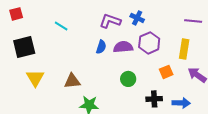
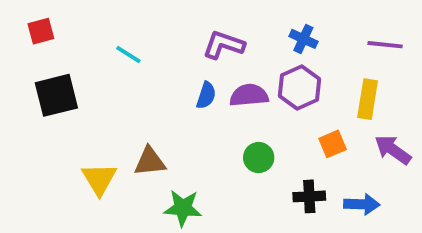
blue cross: (137, 18) -> (303, 39), moved
yellow triangle: (35, 78) -> (99, 179), moved

